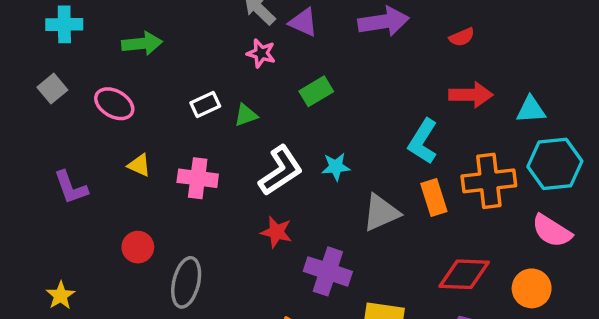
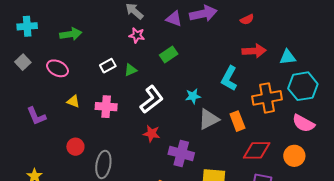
purple triangle: (303, 22) -> (174, 19), moved
cyan star: (336, 167) -> (193, 96), moved
orange rectangle: (434, 198) -> (237, 121), moved

